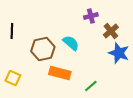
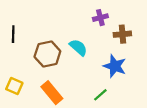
brown cross: (111, 31) -> (122, 34), turned 35
blue star: (119, 53) -> (115, 66), moved
orange rectangle: (60, 73) -> (52, 93), moved, turned 35

